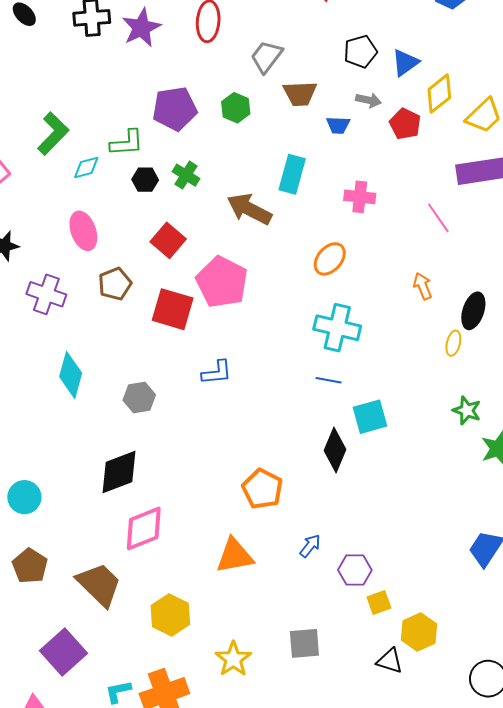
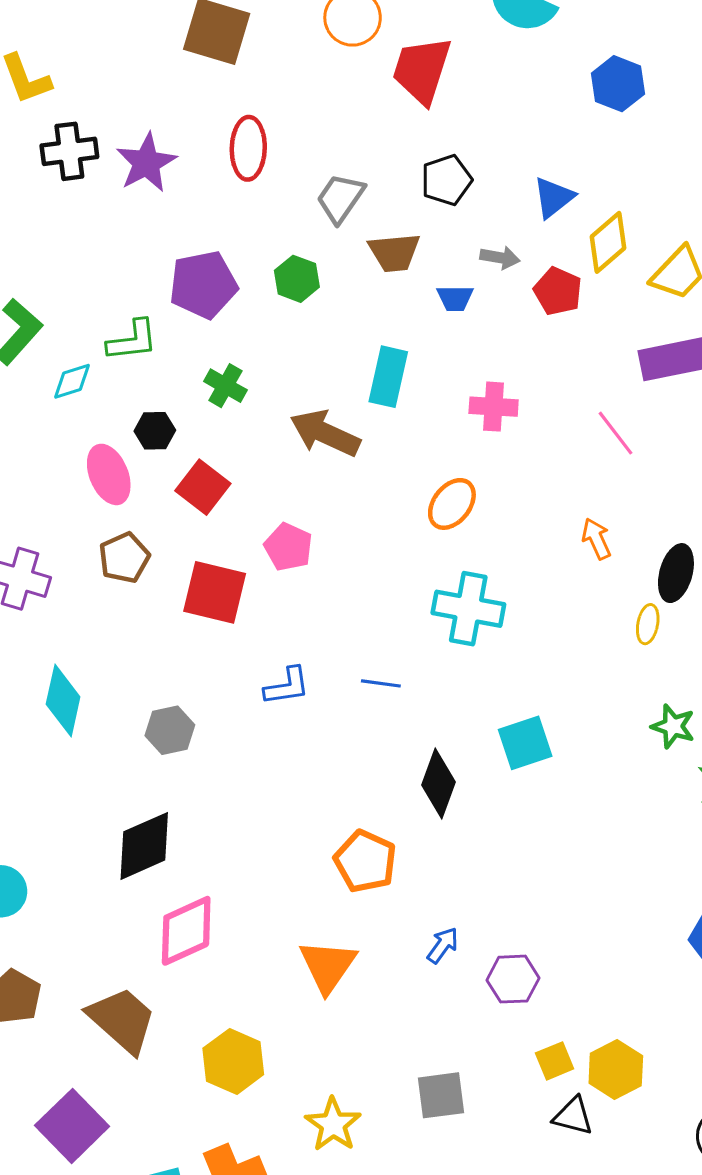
black pentagon: (360, 52) -> (446, 180), moved
black hexagon: (145, 180) -> (155, 431), moved
pink ellipse: (83, 231) -> (109, 474), moved
pink pentagon: (222, 282) -> (288, 547), size x0.6
blue line: (329, 380) -> (381, 683), moved
black diamond: (335, 450) -> (438, 784), moved
orange triangle: (235, 556) -> (328, 966), turned -42
yellow square: (379, 603) -> (555, 1061), moved

